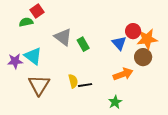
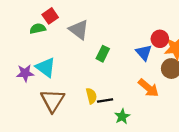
gray triangle: (63, 37) -> (79, 30), moved
green rectangle: (83, 44) -> (103, 54), turned 56
orange arrow: (123, 74) -> (148, 88), turned 60
green star: (115, 102) -> (122, 116), moved

